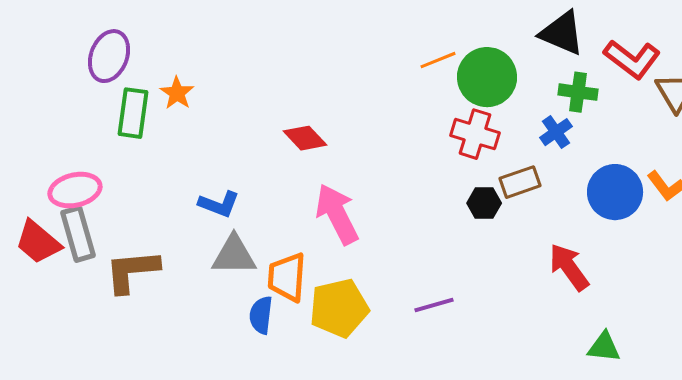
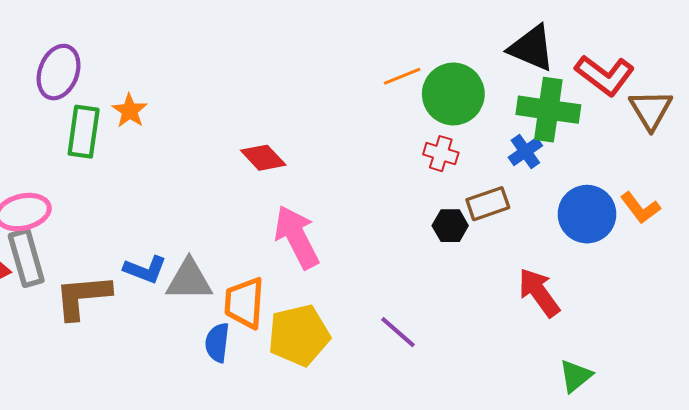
green cross: (578, 92) -> (548, 110), size x1.5
red cross: (475, 134) -> (441, 154), size x0.7
blue L-shape: (219, 204) -> (145, 269), moved
purple line: (434, 305) -> (398, 332), turned 57
green triangle: (604, 347) -> (576, 376), turned -45

